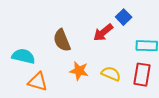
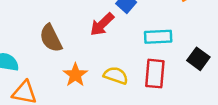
orange star: (79, 71) -> (75, 75), turned 30

